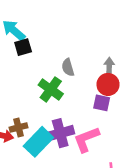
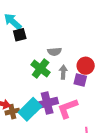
gray semicircle: (68, 67) -> (54, 52), turned -80
gray arrow: (109, 67) -> (63, 72), moved
brown cross: (19, 127) -> (12, 112), moved

